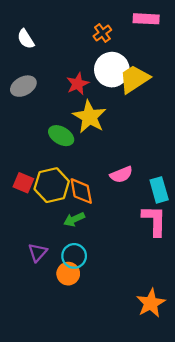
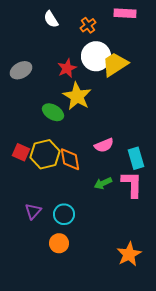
white semicircle: (26, 39) -> (51, 19), moved
green arrow: (74, 219) -> (103, 183), moved
orange circle: (68, 274) -> (59, 243), moved

